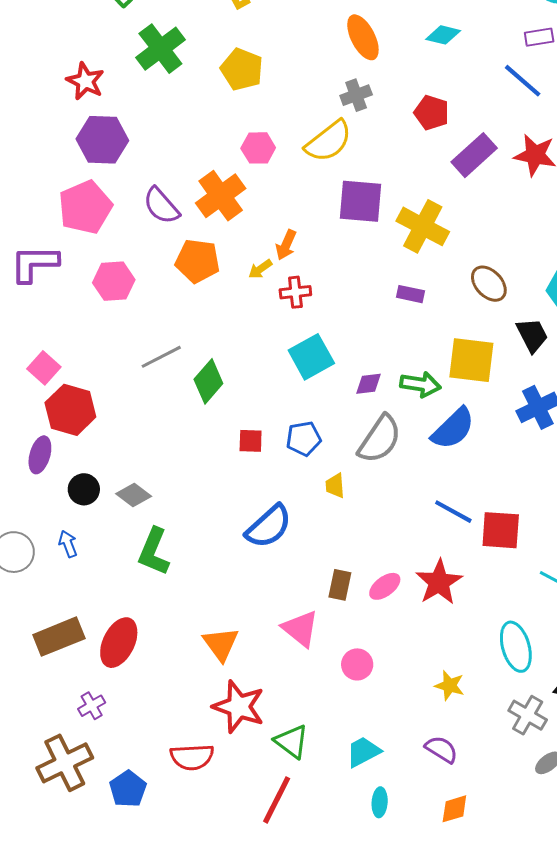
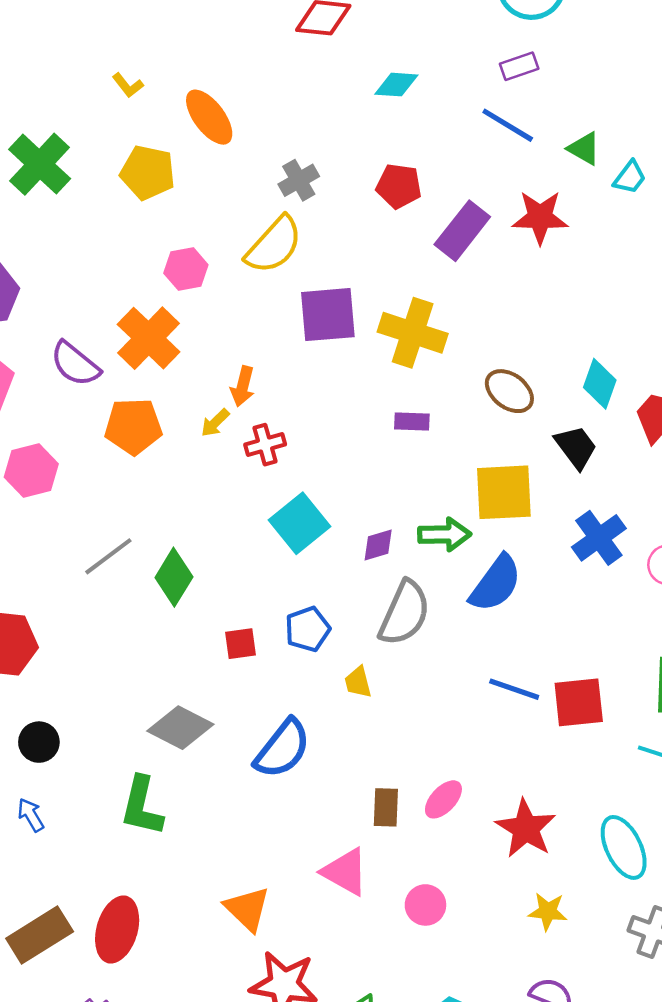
orange ellipse: (363, 37) -> (209, 117), moved
gray diamond: (134, 495) -> (180, 728), moved, size x1.4
red star: (439, 582) -> (526, 828), moved

